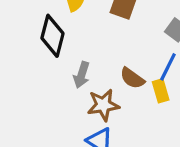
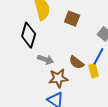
gray arrow: (82, 75) -> (46, 59), turned -91

